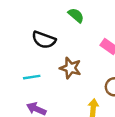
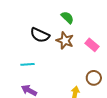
brown star: (70, 68) -> (65, 41), moved

